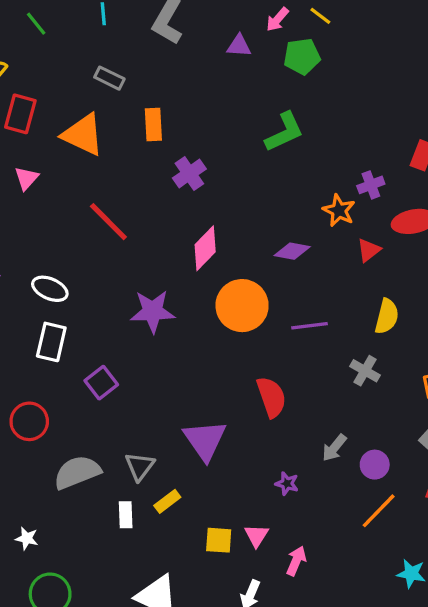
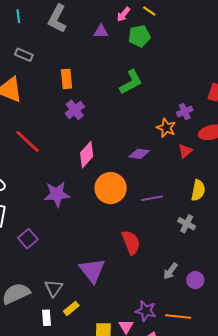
orange rectangle: (153, 124) -> (67, 79), moved
purple star: (287, 484) -> (146, 311), moved, size x1.5
orange line: (379, 511) -> (178, 317), moved, turned 55

